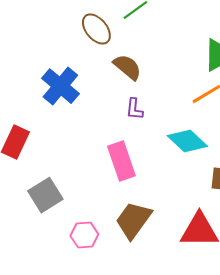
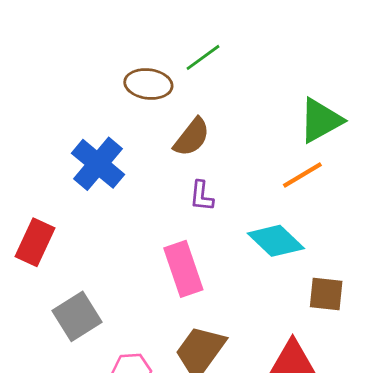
brown ellipse: (96, 29) -> (148, 84), turned -44
brown semicircle: (127, 67) -> (192, 137), turned 88

